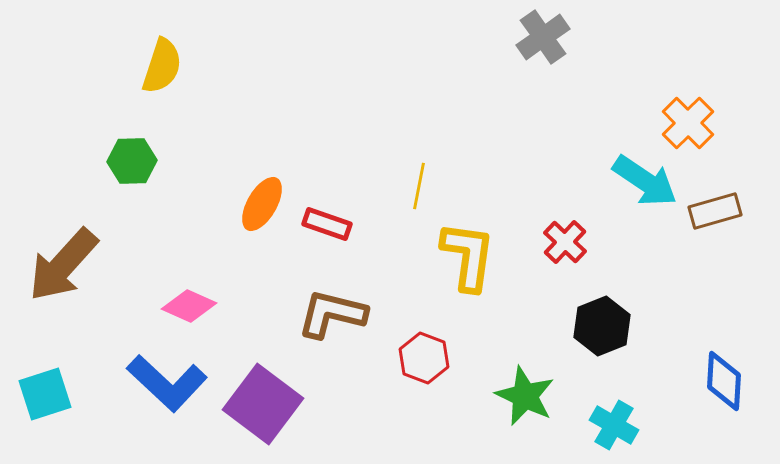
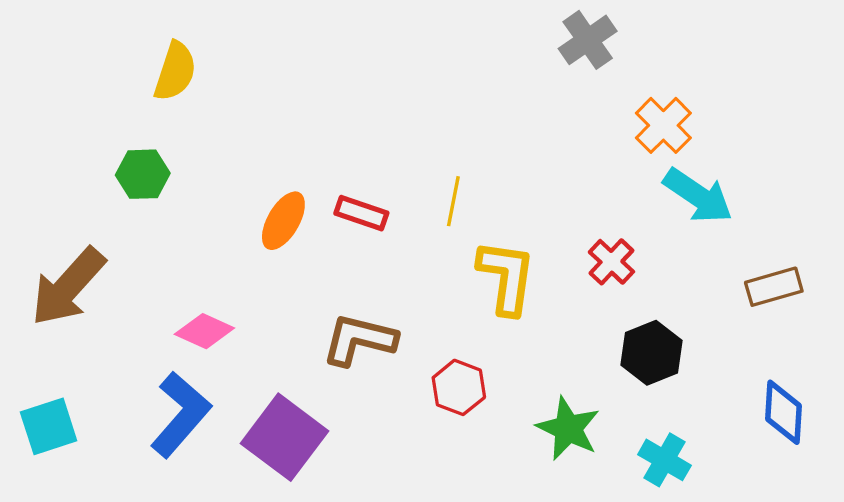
orange cross: (688, 123) -> (663, 125), moved
brown rectangle: (715, 211) -> (774, 287), moved
red rectangle: (327, 224) -> (361, 213), moved
blue L-shape: (167, 383) -> (181, 414), turned -92

